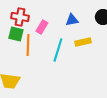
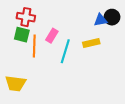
blue triangle: (72, 20) -> (101, 20), moved
pink rectangle: (42, 27) -> (52, 36), moved

